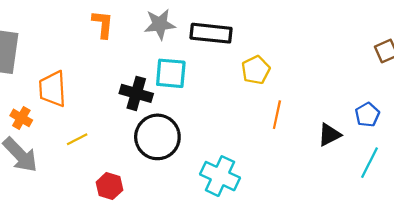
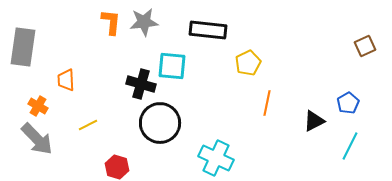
gray star: (160, 24) -> (144, 22), moved
orange trapezoid: (53, 89) -> (66, 80), size x0.7

